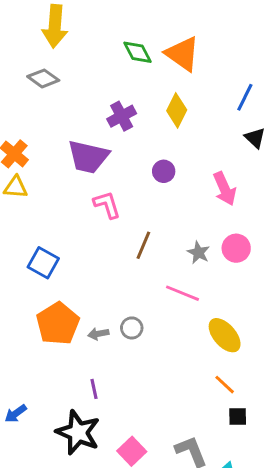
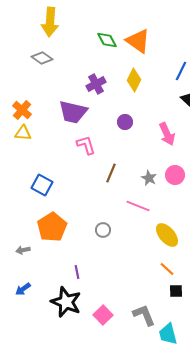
gray arrow: (98, 334) -> (23, 250), moved

